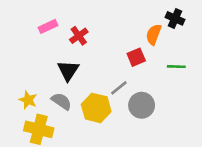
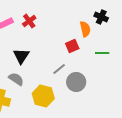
orange semicircle: (154, 34) -> (85, 29), turned 147
red cross: (79, 36) -> (29, 21), moved
yellow hexagon: (96, 108) -> (43, 96), moved

